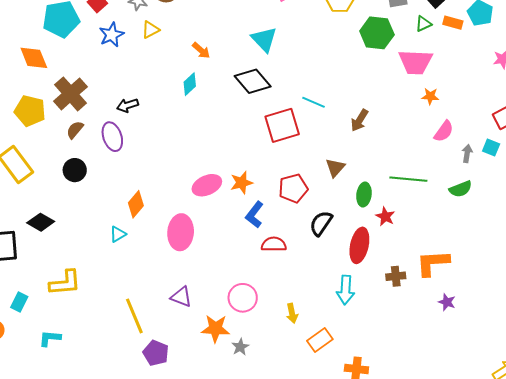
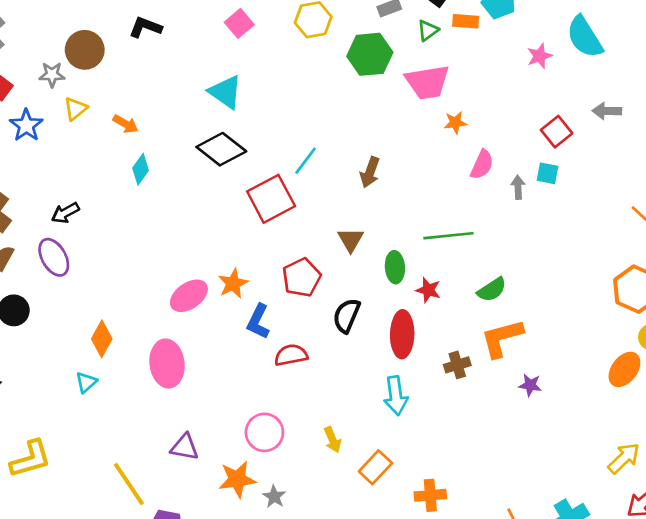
orange arrow: (201, 50) -> (126, 124), moved
cyan line: (313, 102) -> (306, 161), turned -65
green semicircle: (461, 189) -> (492, 290), moved

